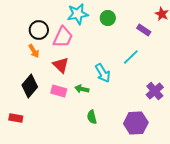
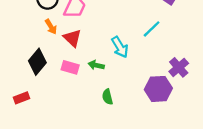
orange arrow: (34, 51) -> (51, 27), moved
red rectangle: (16, 118) -> (21, 98), turned -32
purple hexagon: (136, 123) -> (158, 89), moved

